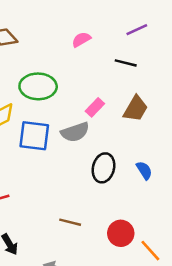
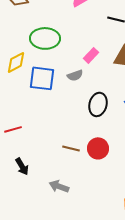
gray semicircle: (75, 132) -> (75, 75), size x0.7
red circle: (121, 233) -> (98, 148), moved

